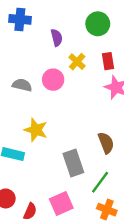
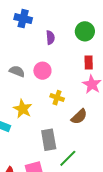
yellow cross: (77, 62) -> (57, 98), moved, turned -32
brown semicircle: (106, 143) -> (79, 117), moved, turned 60

